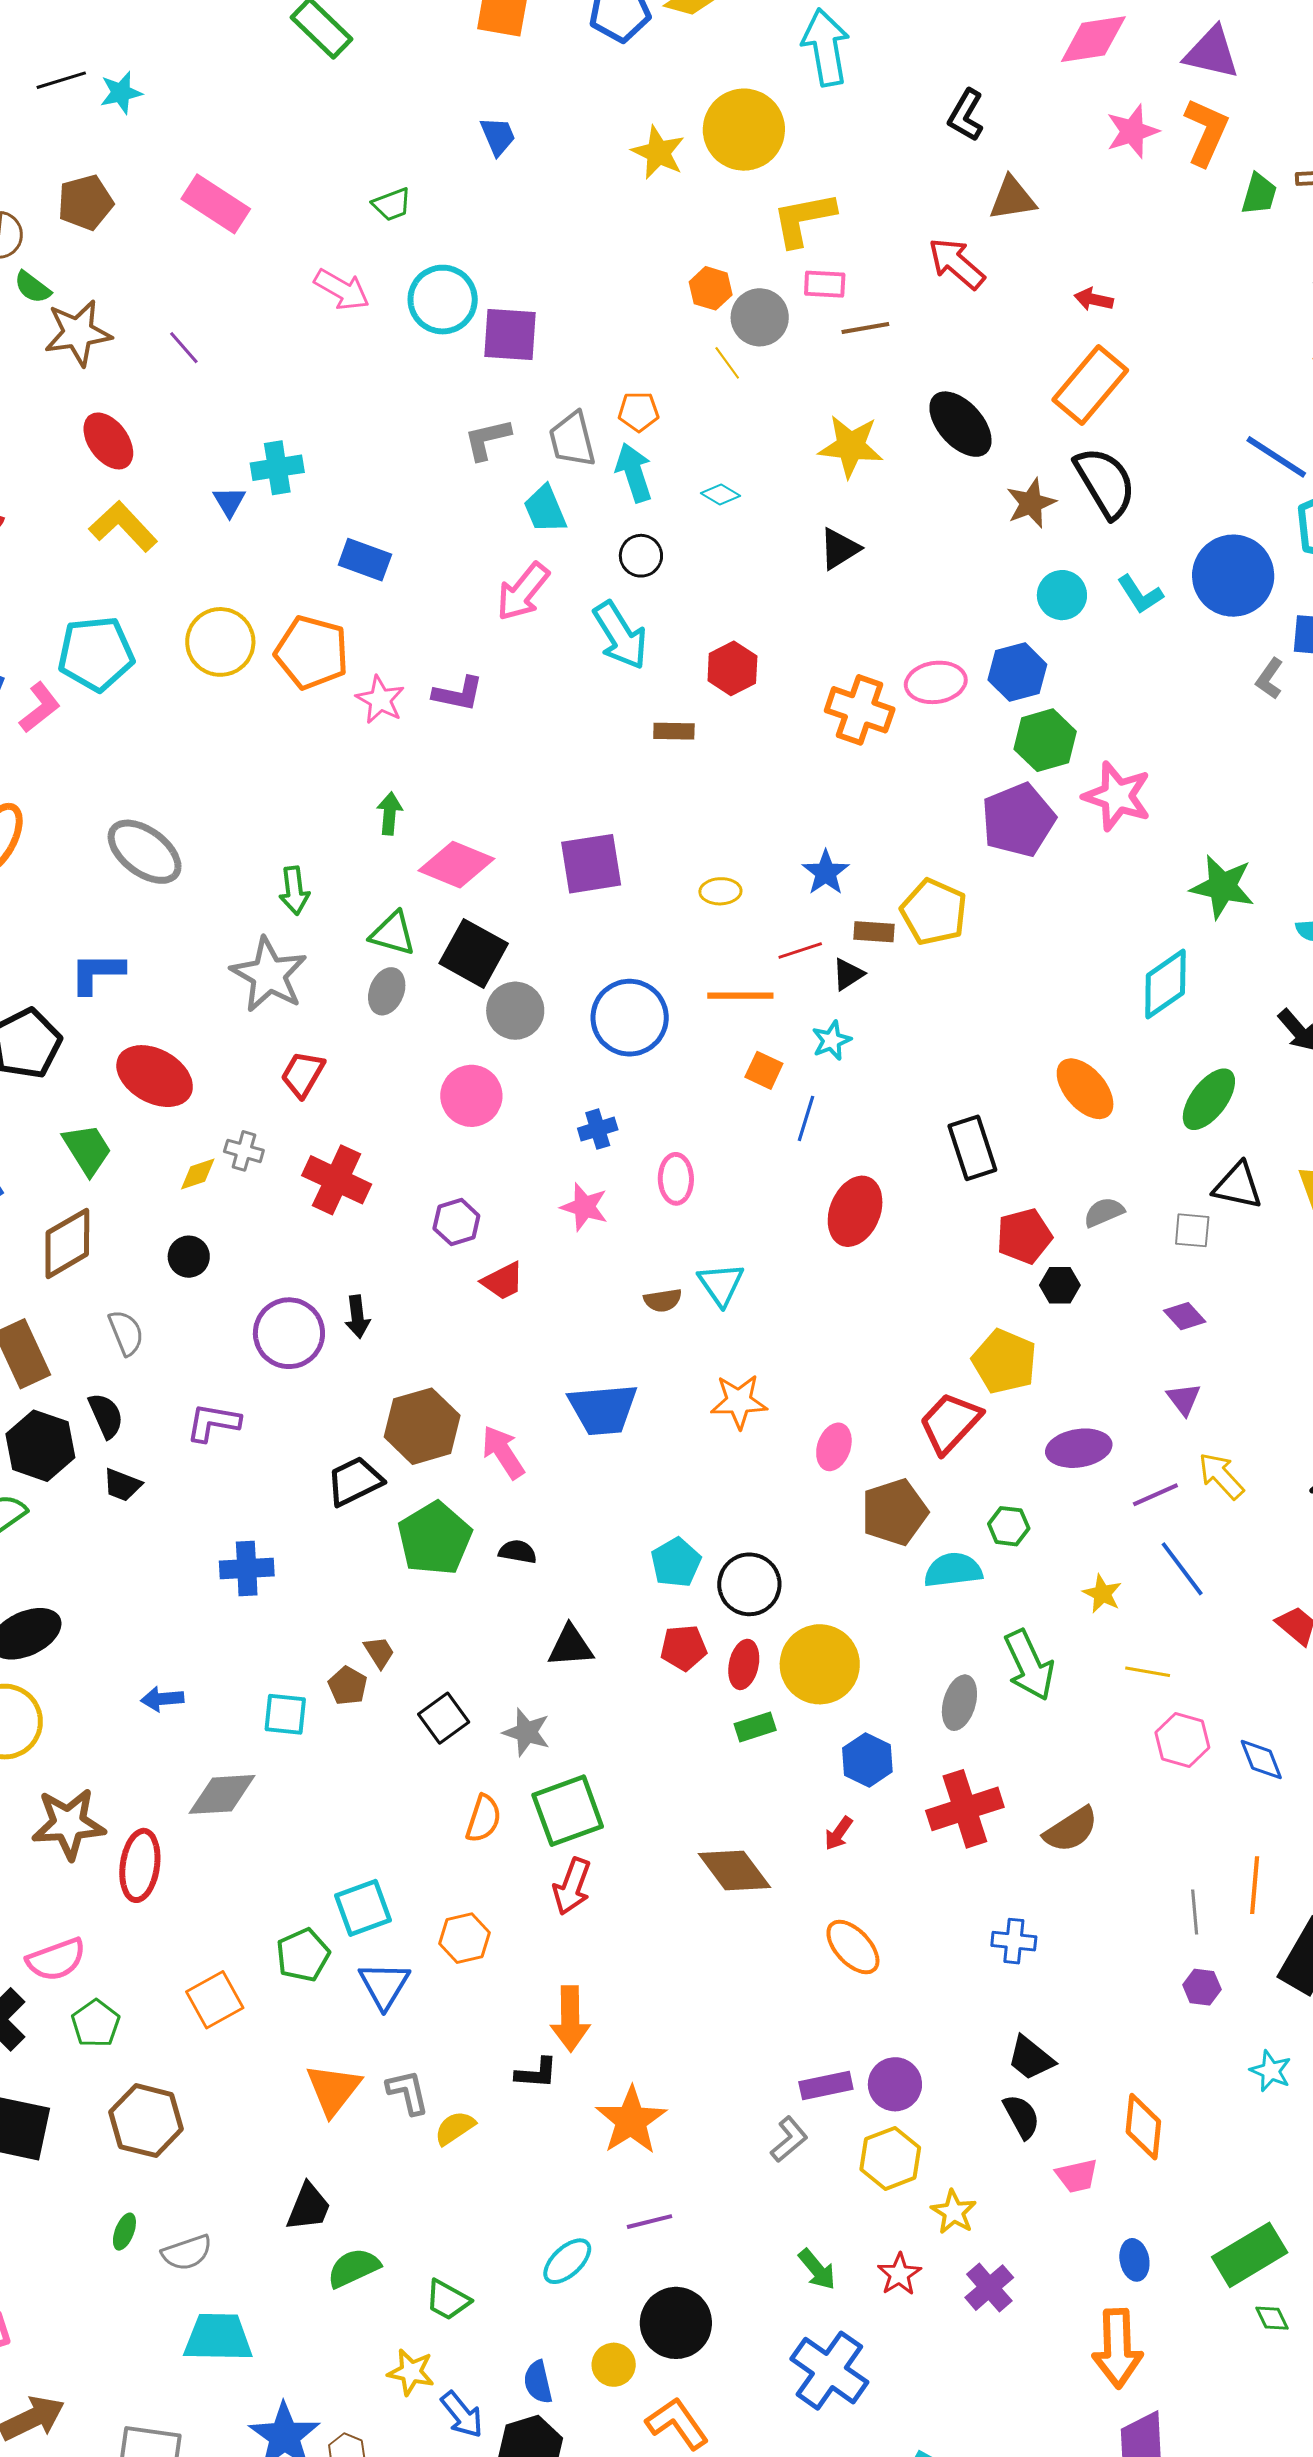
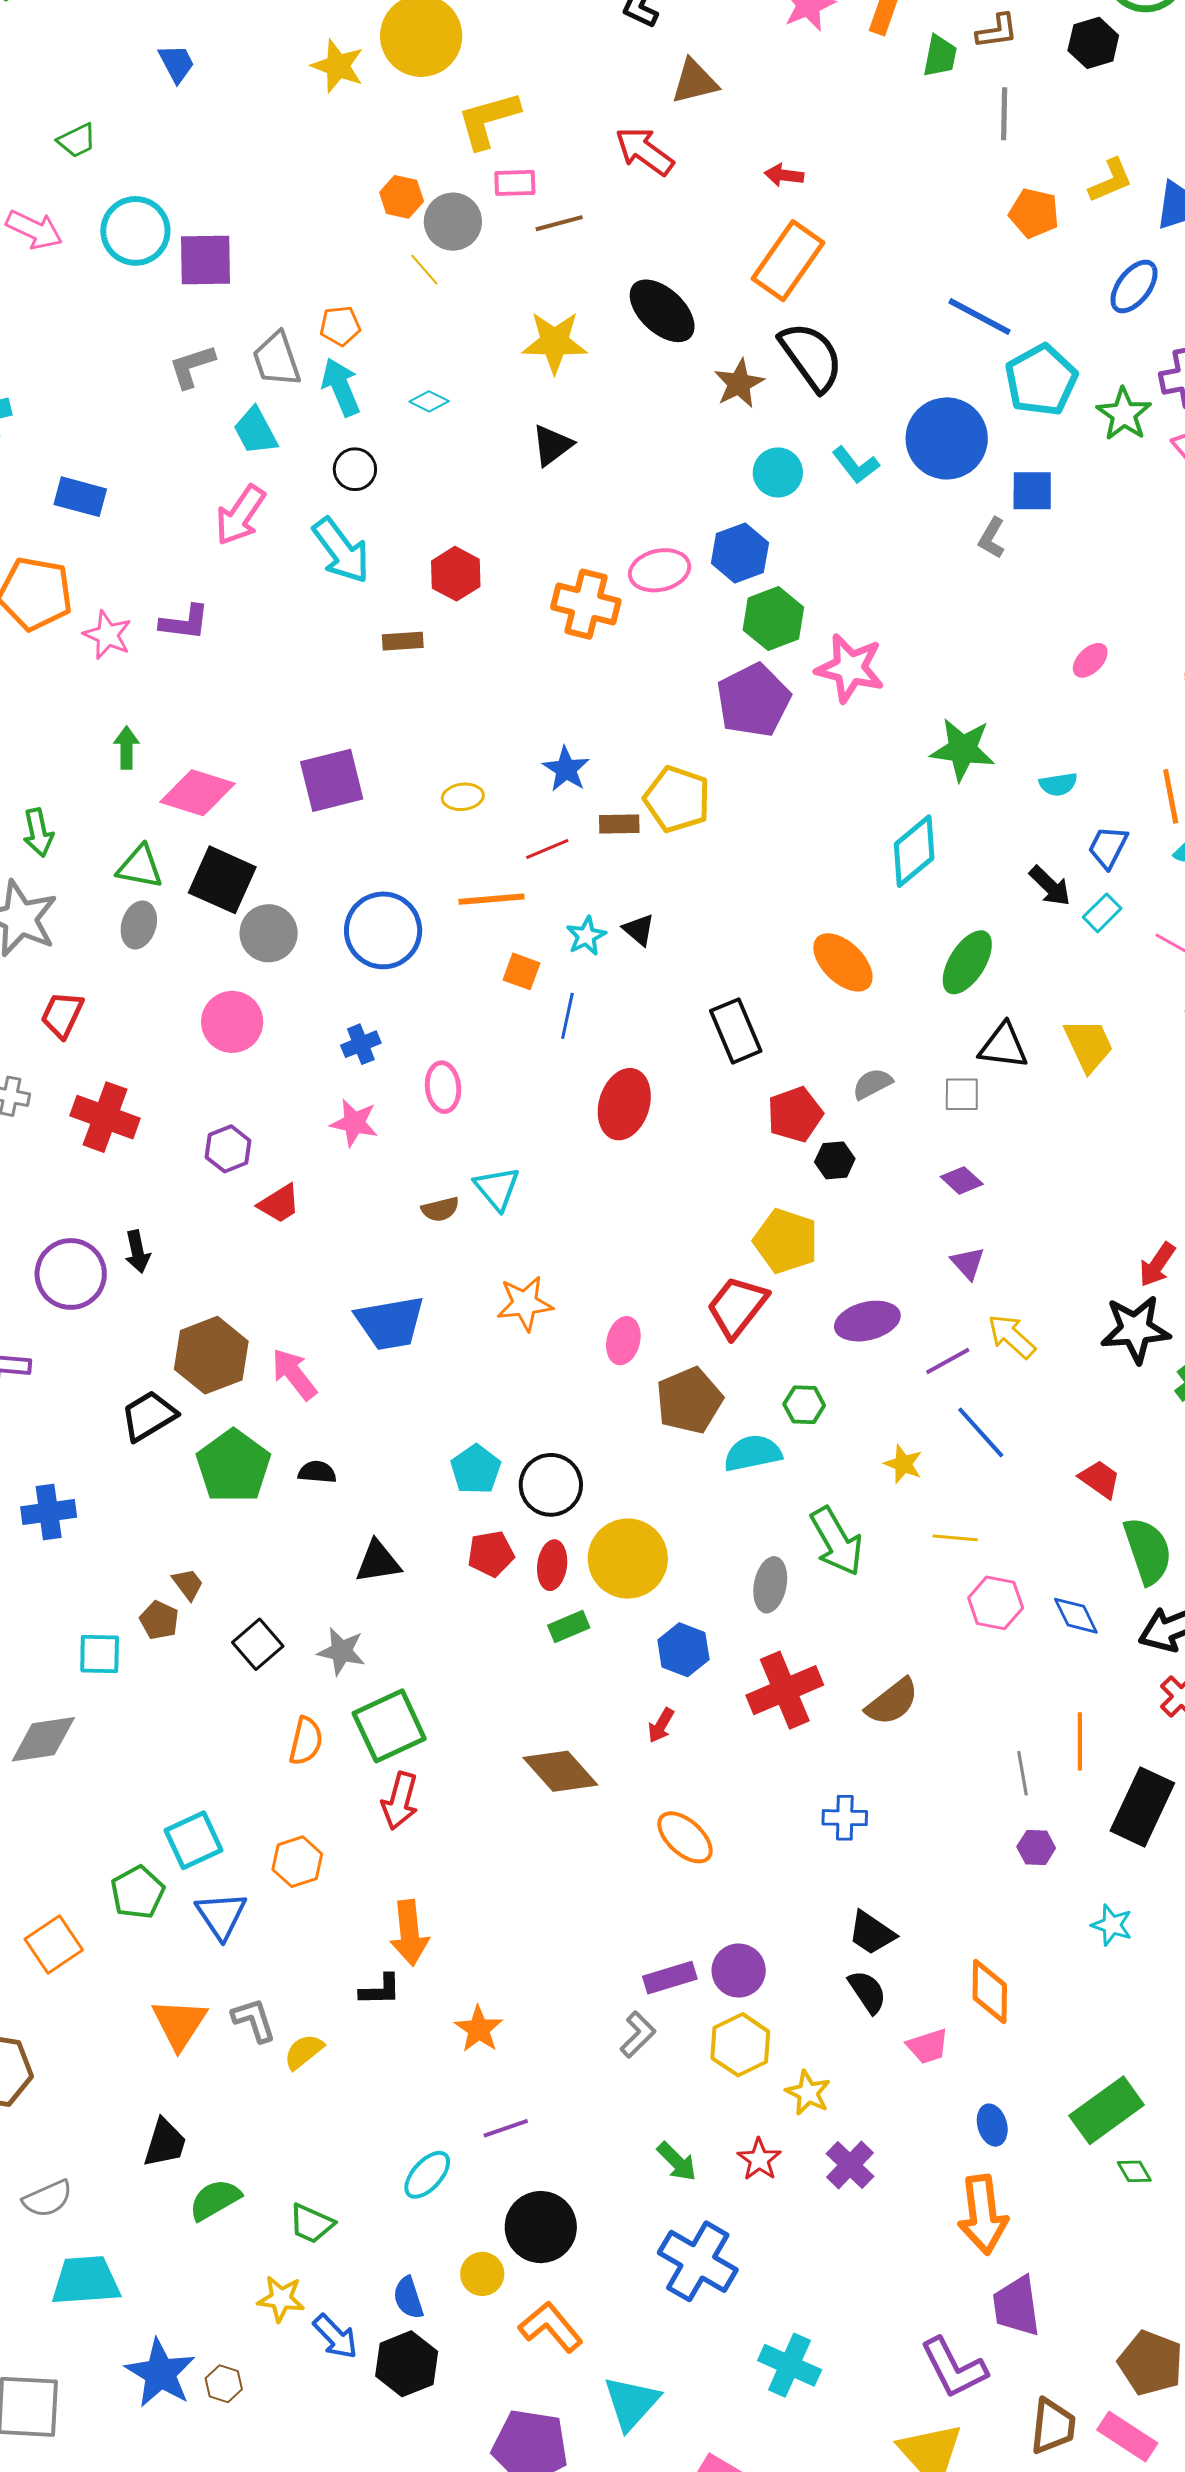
black triangle: (848, 974) -> (639, 930), moved, turned -42
orange star: (631, 2120) -> (479, 2029), size x0.7

